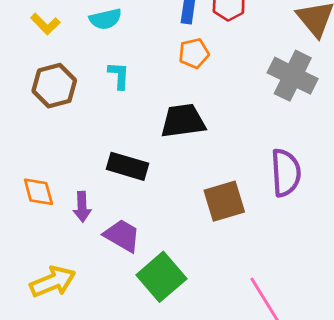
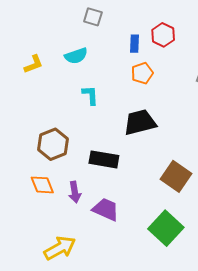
yellow L-shape: (45, 24) -> (34, 64), turned -60
brown hexagon: (54, 86) -> (53, 144), moved
brown square: (224, 201) -> (176, 176), turned -32
green square: (161, 277) -> (166, 228), moved

